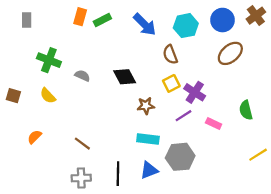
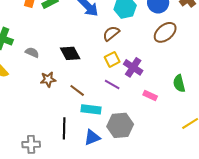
brown semicircle: (170, 55) -> (111, 33), turned 72
brown star: (146, 106) -> (48, 79), moved
purple line: (184, 116) -> (112, 84), moved, turned 63
brown line: (82, 144) -> (77, 90), moved
black line: (118, 174) -> (64, 128), moved

